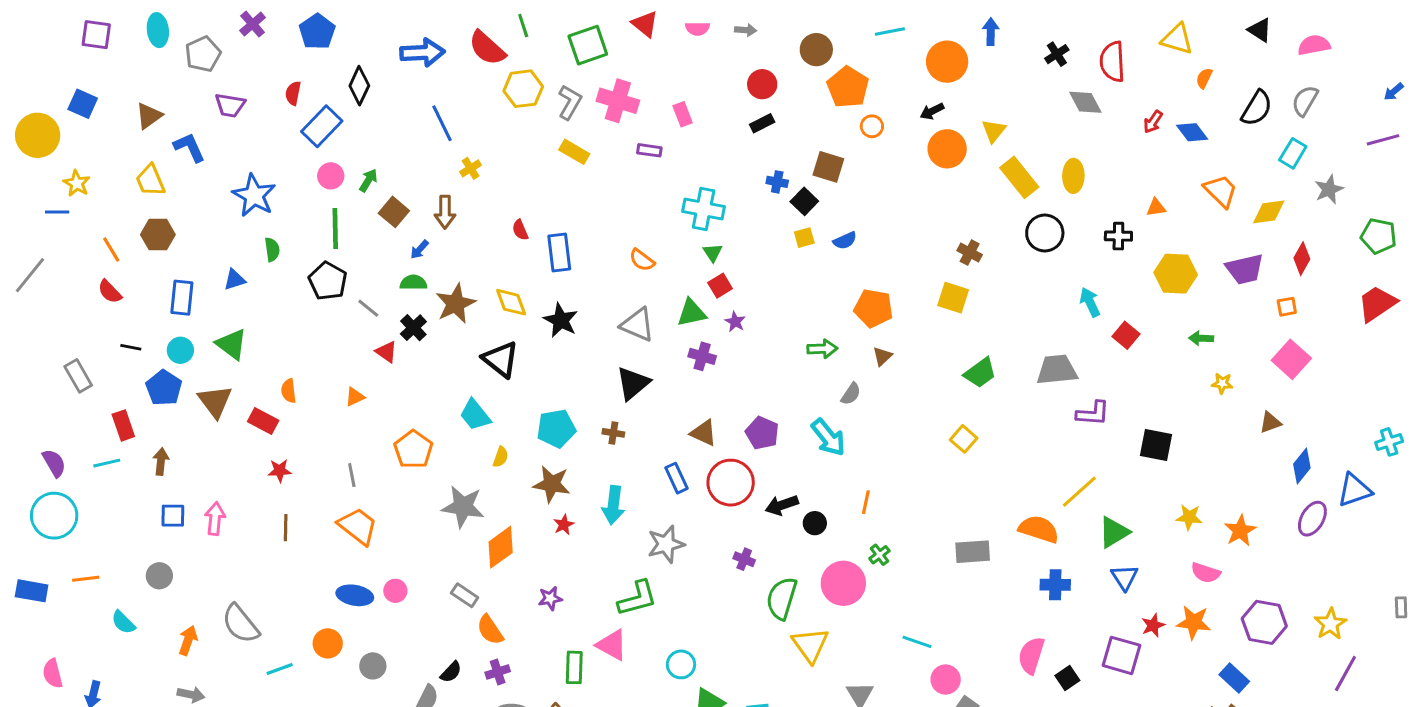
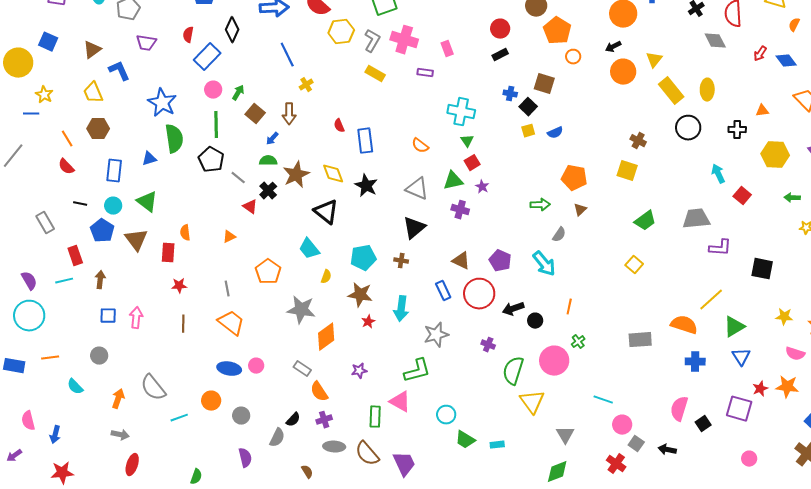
green semicircle: (272, 250) -> (174, 139), size x1.8
red rectangle: (263, 421) -> (168, 253), turned 66

